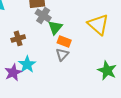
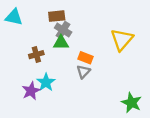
yellow triangle: (98, 24) -> (122, 40), turned 30
green triangle: (55, 27) -> (61, 43), moved, turned 49
green star: (107, 70) -> (131, 103), moved

